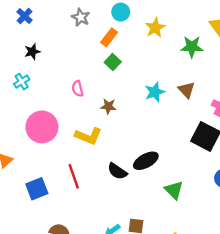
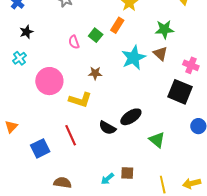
orange rectangle: (109, 37) -> (117, 25), moved
green star: (192, 47) -> (164, 29), moved
pink semicircle: (78, 89) -> (74, 42), moved
cyan star: (155, 92) -> (134, 58), size x1.4
pink circle: (42, 127) -> (49, 81), moved

